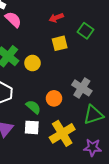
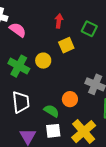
red arrow: (56, 18) -> (59, 21), turned 128
yellow circle: (32, 63) -> (43, 61), moved

